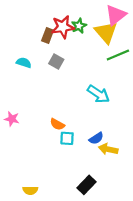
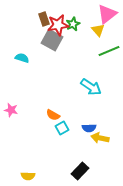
yellow triangle: (106, 32) -> (98, 30), size x0.6
brown rectangle: (48, 36) -> (44, 19), moved, turned -40
gray square: (56, 62) -> (52, 40), moved, size x1.5
cyan square: (67, 138) -> (62, 128), turned -32
blue semicircle: (96, 138) -> (89, 128), turned 32

